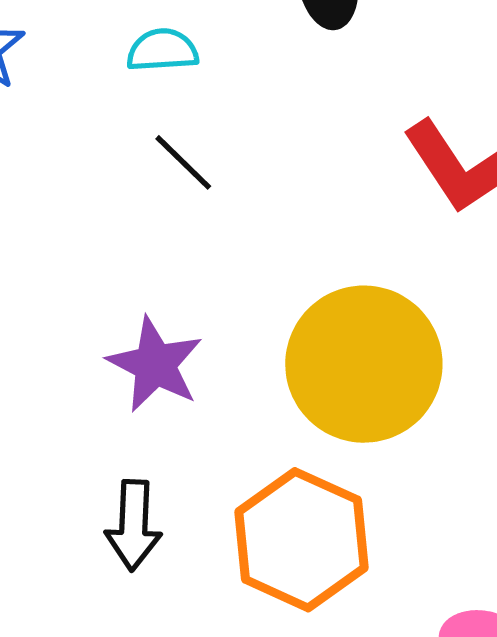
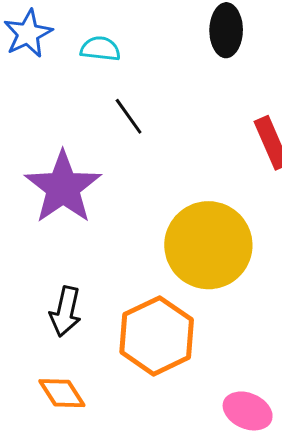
cyan semicircle: (162, 50) -> (100, 49), moved
purple star: (155, 364) -> (63, 187), moved, size x1.4

